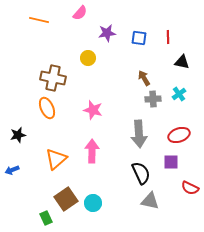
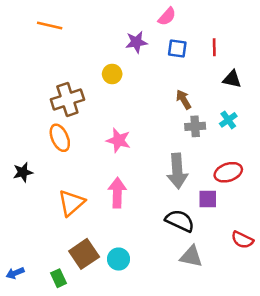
pink semicircle: (80, 13) -> (167, 17), moved
brown cross: (53, 78) -> (67, 100), turned -30
purple square: (171, 162) -> (208, 199), moved
blue arrow: (12, 170) -> (15, 273), moved
black semicircle: (141, 173) -> (180, 221), turned -40

